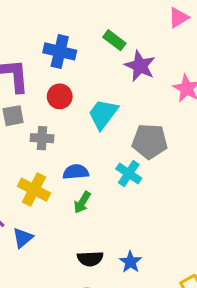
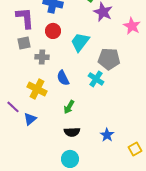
blue semicircle: (76, 172) -> (63, 78), turned -112
green arrow: (82, 202) -> (69, 107), moved
blue star: (130, 262) -> (107, 135), moved

